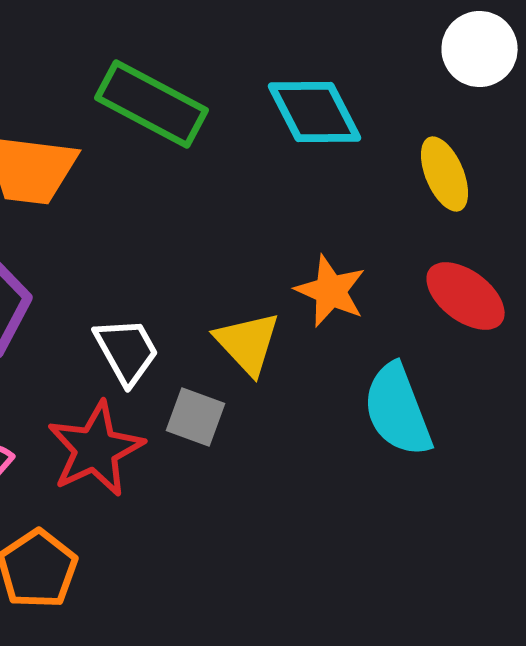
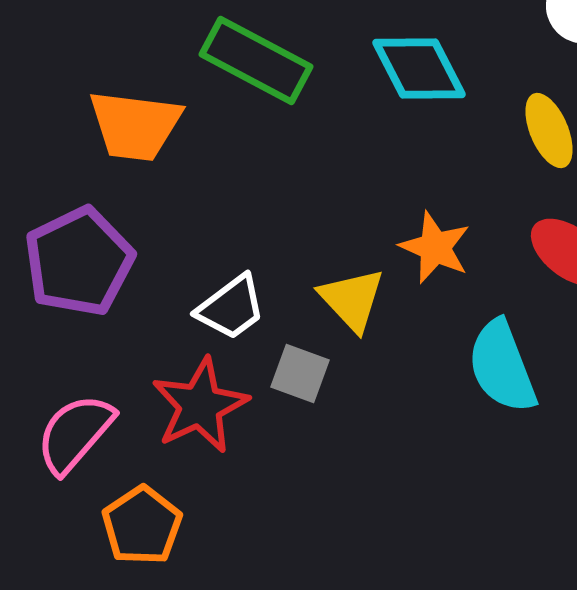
white trapezoid: (127, 351) -> (231, 308), turned 82

